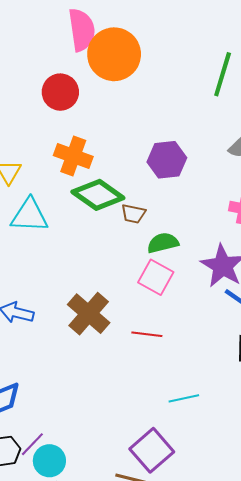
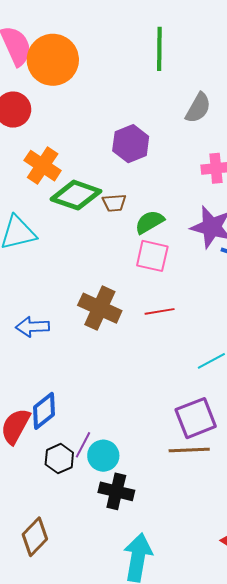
orange cross: (73, 156) -> (43, 166), turned 30
purple square: (152, 450) -> (196, 418), turned 36

